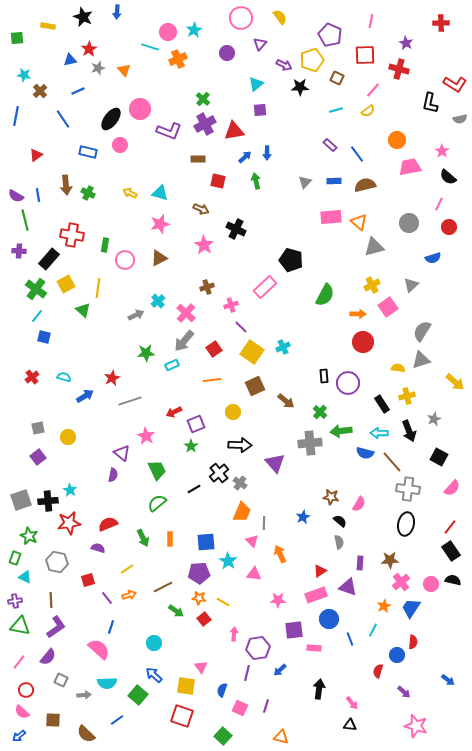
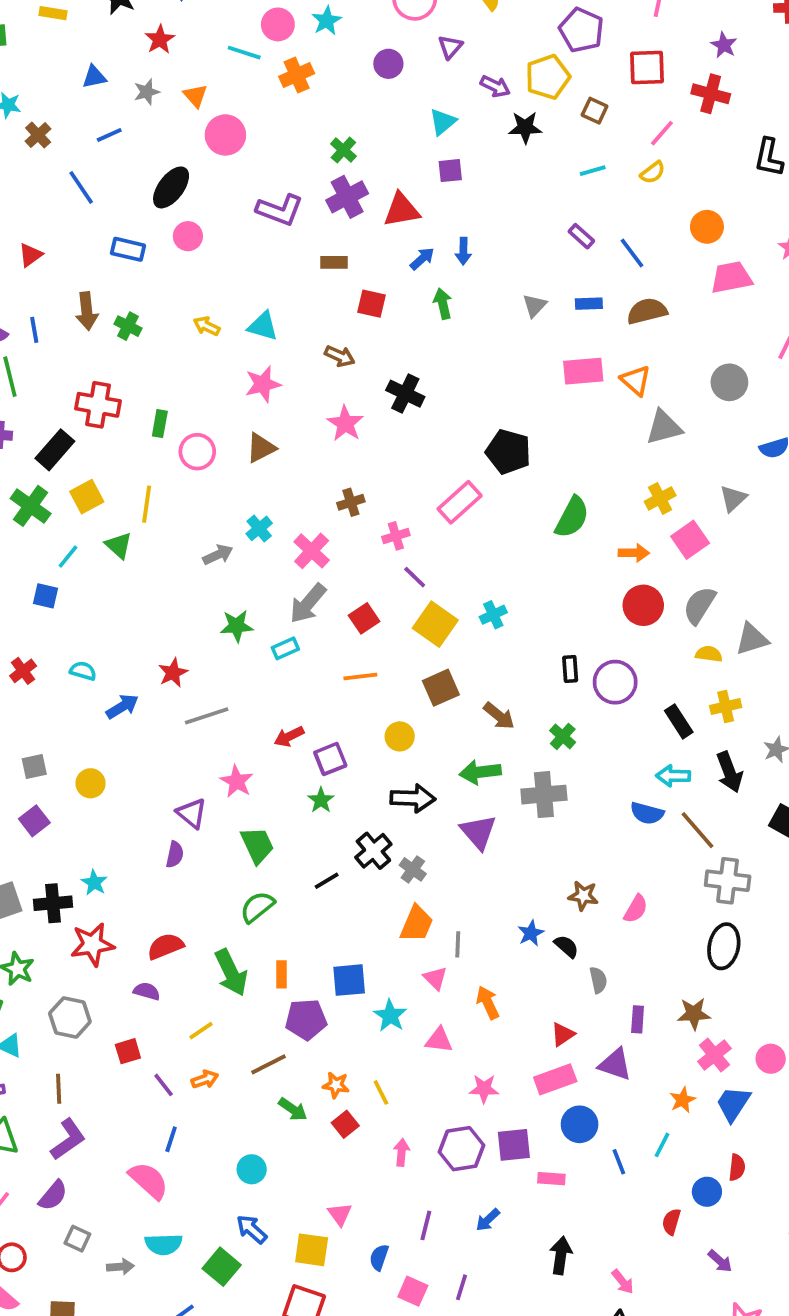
red star: (89, 49) -> (160, 39), moved
pink circle: (140, 109) -> (225, 135), moved
cyan line: (37, 316) -> (68, 557), moved
gray semicircle: (422, 331) -> (699, 605), moved
green arrow: (341, 431) -> (480, 772), moved
black semicircle: (340, 521) -> (566, 946), moved
green arrow: (143, 538) -> (231, 973), size x1.4
purple pentagon: (199, 573) -> (306, 1019), moved
yellow line: (223, 602) -> (381, 1092), turned 32
purple hexagon: (258, 648) -> (461, 1149), moved

